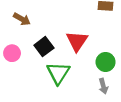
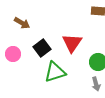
green triangle: (58, 73) -> (55, 72), turned 40

